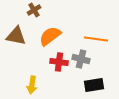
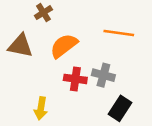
orange line: (96, 39) -> (119, 33), moved
black rectangle: (94, 85) -> (120, 108), turned -48

